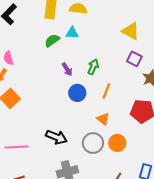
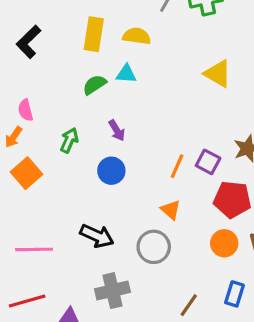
purple square: (134, 59) -> (208, 162), moved
green arrow: (93, 67) -> (69, 140), moved
blue circle: (77, 93) -> (111, 171), moved
orange circle: (117, 143) -> (224, 243), moved

